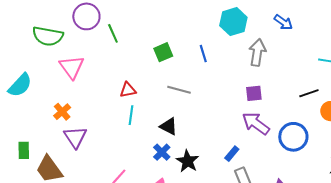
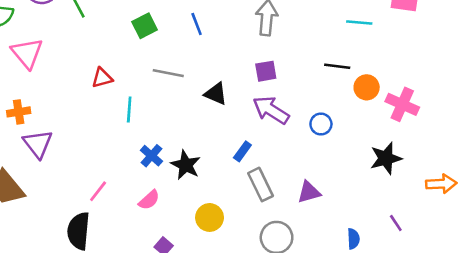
black line: (309, 93) -> (337, 66), turned 30
orange cross: (62, 112) -> (19, 112), turned 36
cyan line: (131, 115) -> (129, 110), moved
black triangle: (169, 126) -> (216, 94), moved
blue circle: (293, 137) -> (321, 124), size x0.6

